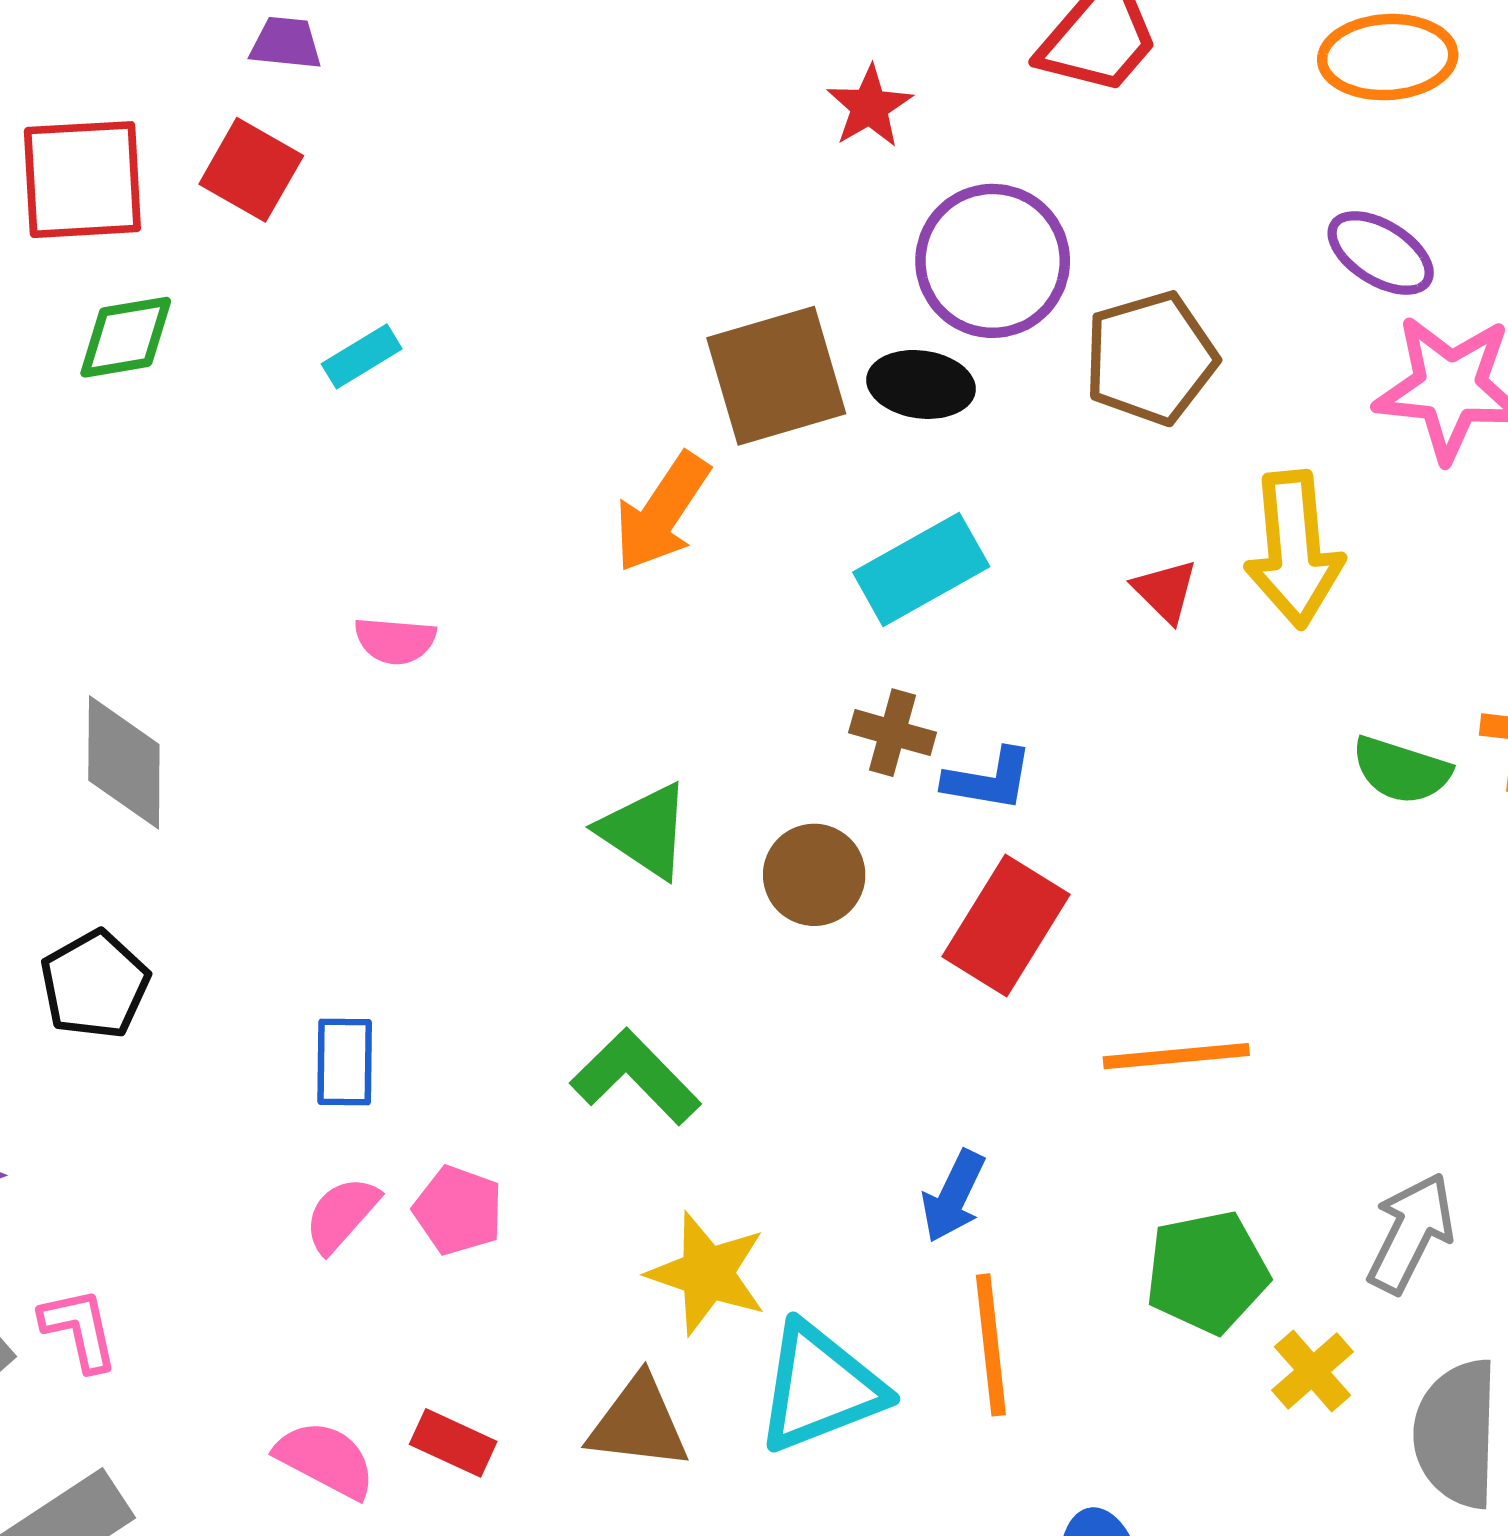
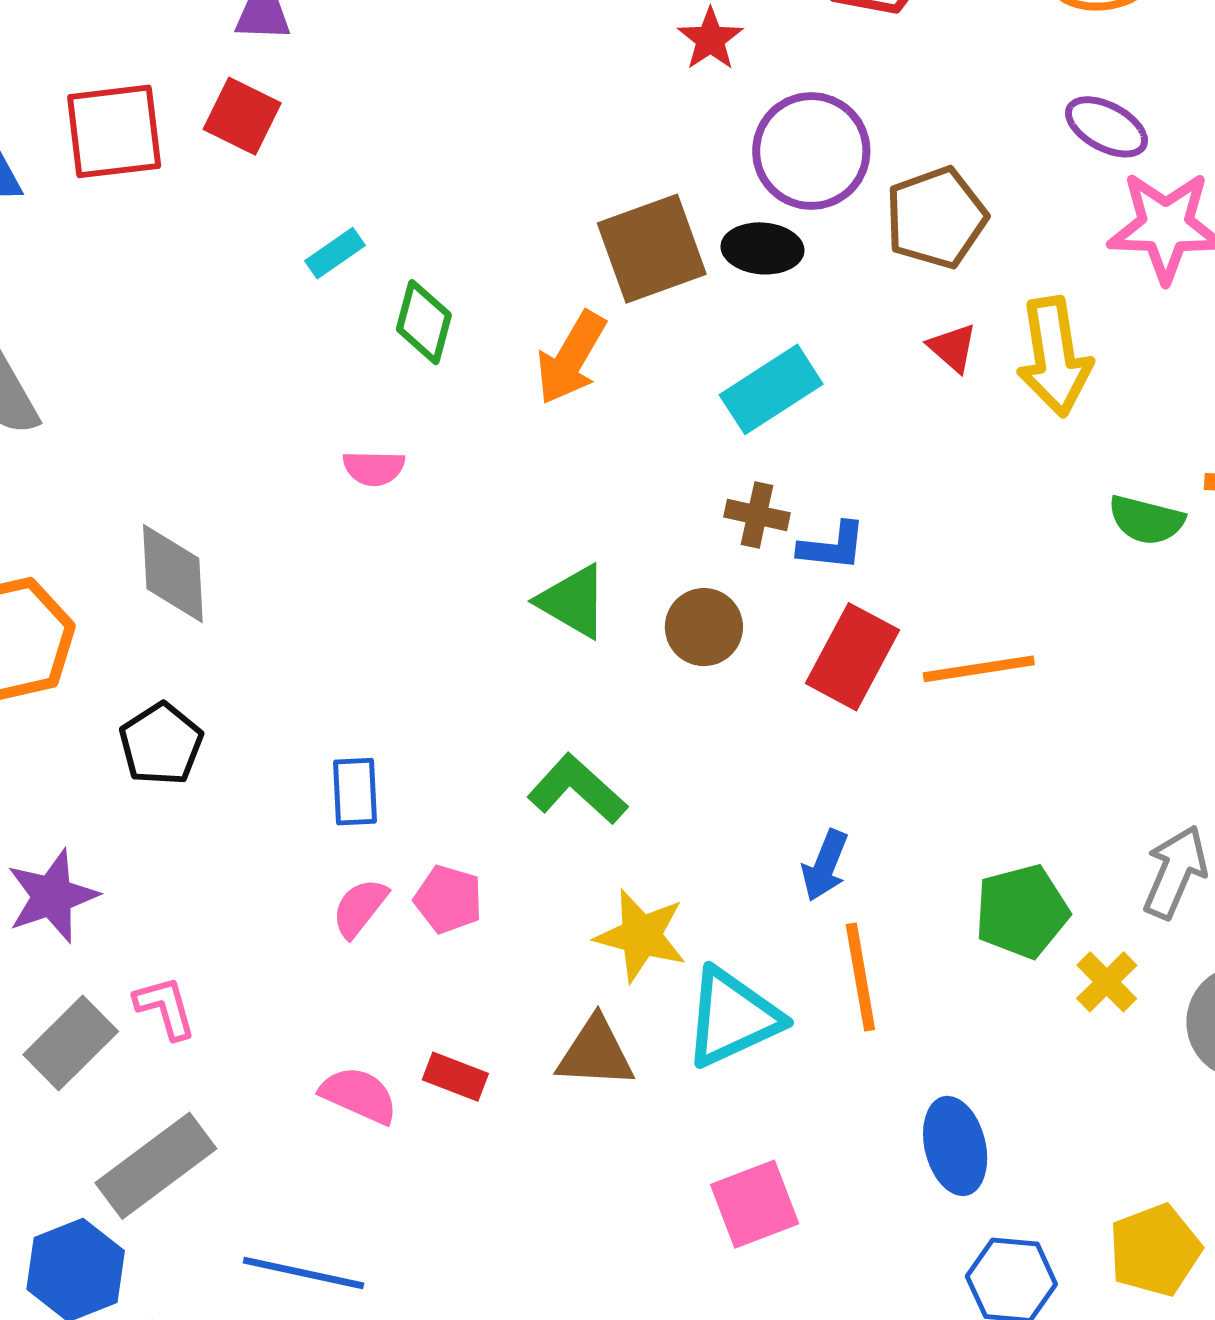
green diamond: (126, 337) -> (424, 322), moved, turned -62
red triangle: (1165, 591) -> (953, 348), moved
orange line: (1176, 1056) -> (979, 669), moved

